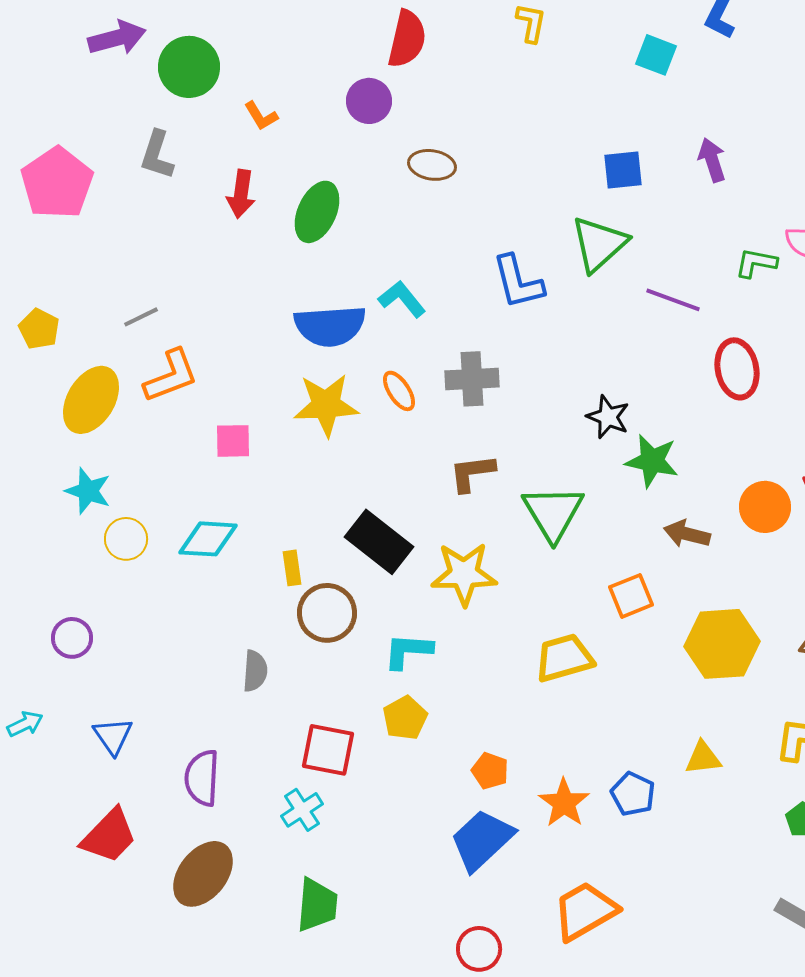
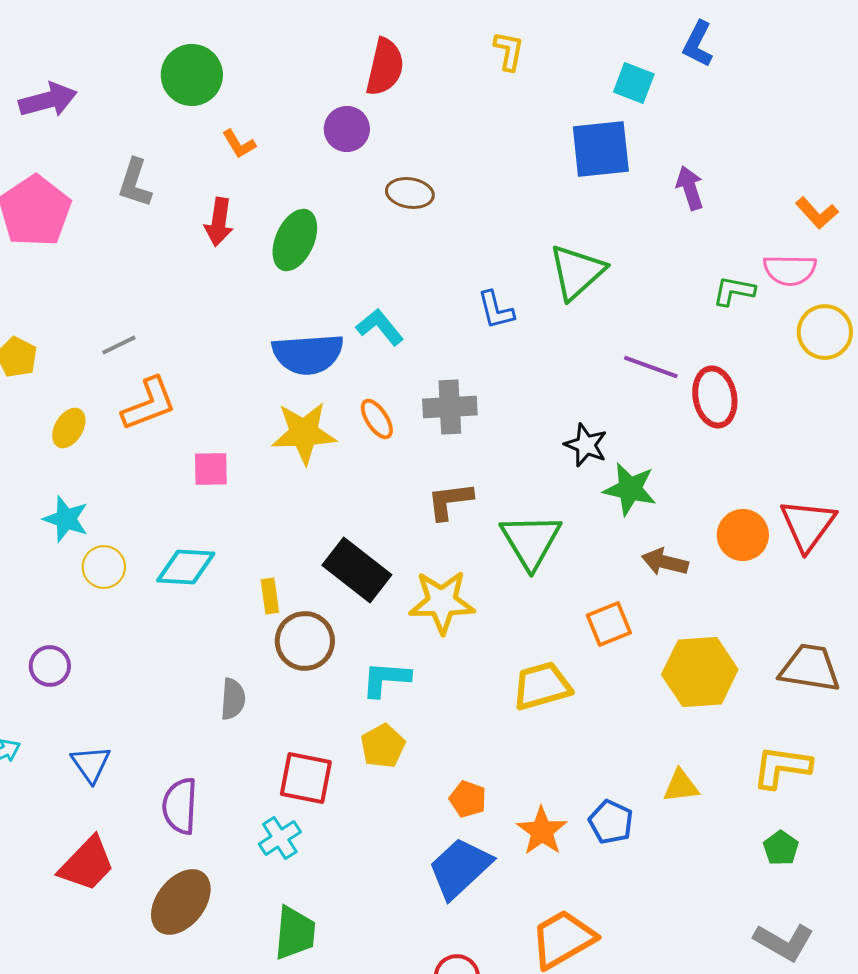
purple arrow: (117, 38) -> (48, 100), moved
green circle: (189, 67) -> (192, 75), moved
blue square: (623, 170) -> (601, 149), moved, size x1.5
blue L-shape: (518, 282) -> (496, 310), size x0.7
purple line: (673, 300) -> (651, 367), moved
yellow ellipse: (91, 400) -> (69, 428), size x0.6

